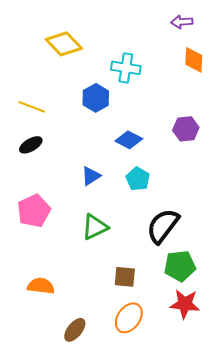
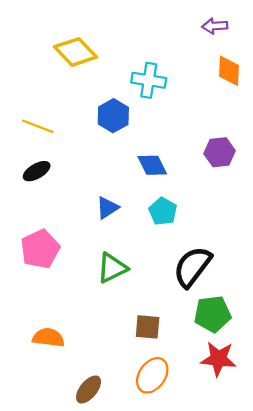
blue diamond: (129, 140) -> (152, 165), turned 36

